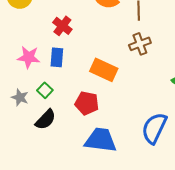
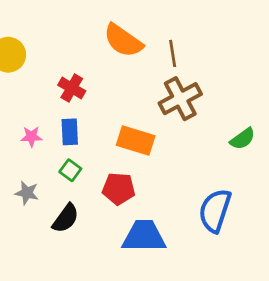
brown cross: (140, 44) -> (180, 99), size x1.4
pink star: (29, 57) -> (31, 137), size x0.7
green square: (45, 90) -> (70, 170), moved

